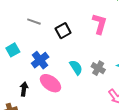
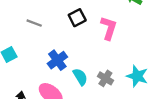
black square: (63, 31) -> (77, 18), moved
blue cross: (40, 60) -> (57, 60), moved

